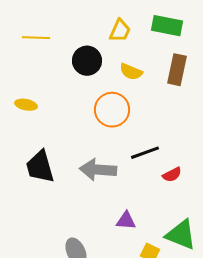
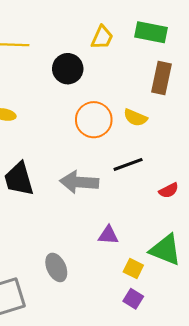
yellow semicircle: (131, 72) -> (135, 118), moved
red semicircle: (172, 175) -> (169, 190), moved

